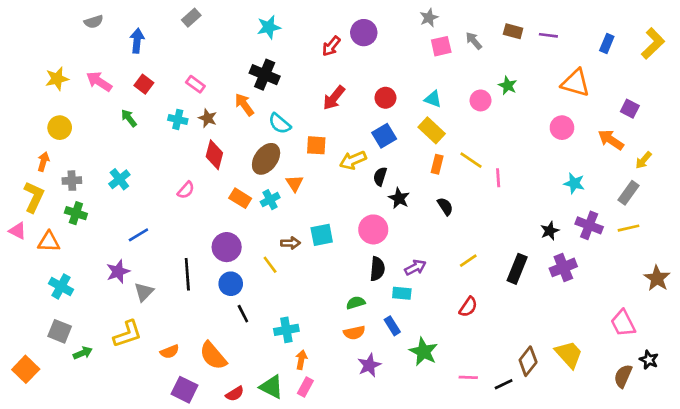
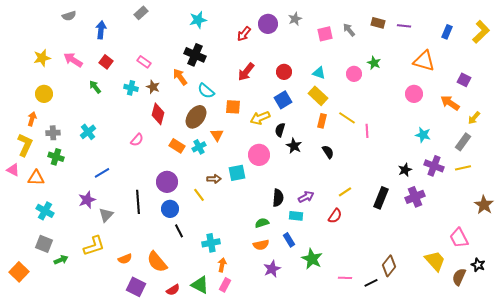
gray star: (429, 18) -> (295, 19), moved
pink circle: (373, 229) -> (259, 155), moved
red semicircle: (468, 307) -> (335, 216), moved
yellow trapezoid: (569, 354) -> (435, 261), moved

